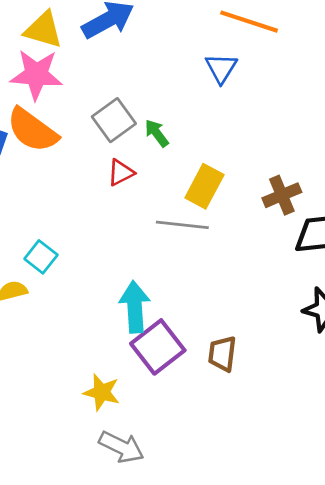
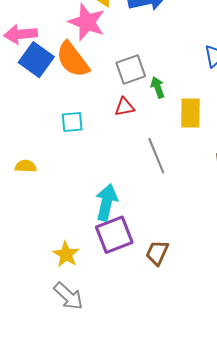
yellow rectangle: (204, 186) -> (190, 113), moved, turned -44
gray line: (182, 225) -> (156, 156), turned 45
cyan square: (41, 257) -> (72, 122), moved, turned 30

